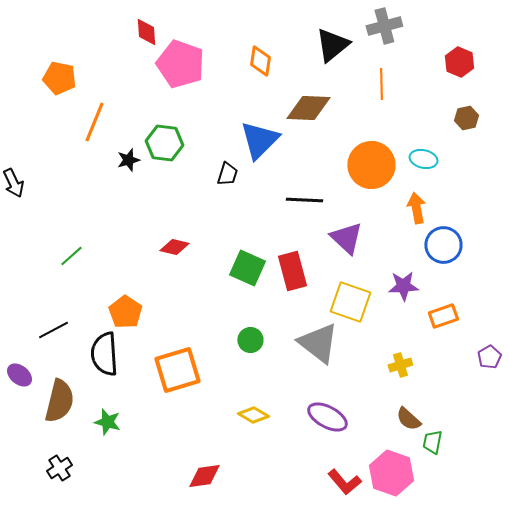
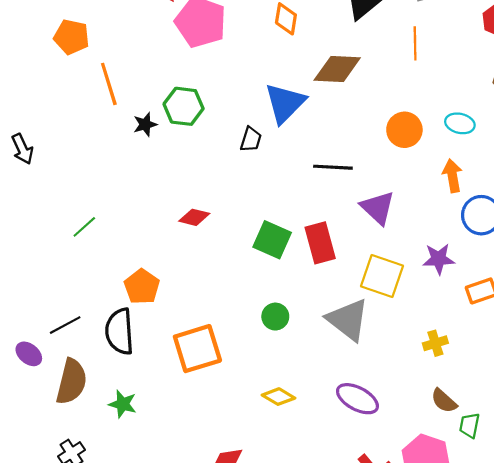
orange line: (94, 122) -> (109, 84), turned -39
orange circle: (371, 165) -> (404, 130), size x0.7
black line: (53, 330) -> (65, 325), moved

